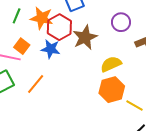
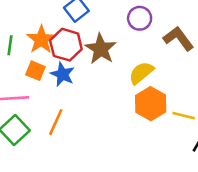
orange star: (42, 18) -> (41, 40), turned -30
orange square: (22, 46) -> (35, 71), moved
blue star: (51, 49) -> (62, 74), turned 30

